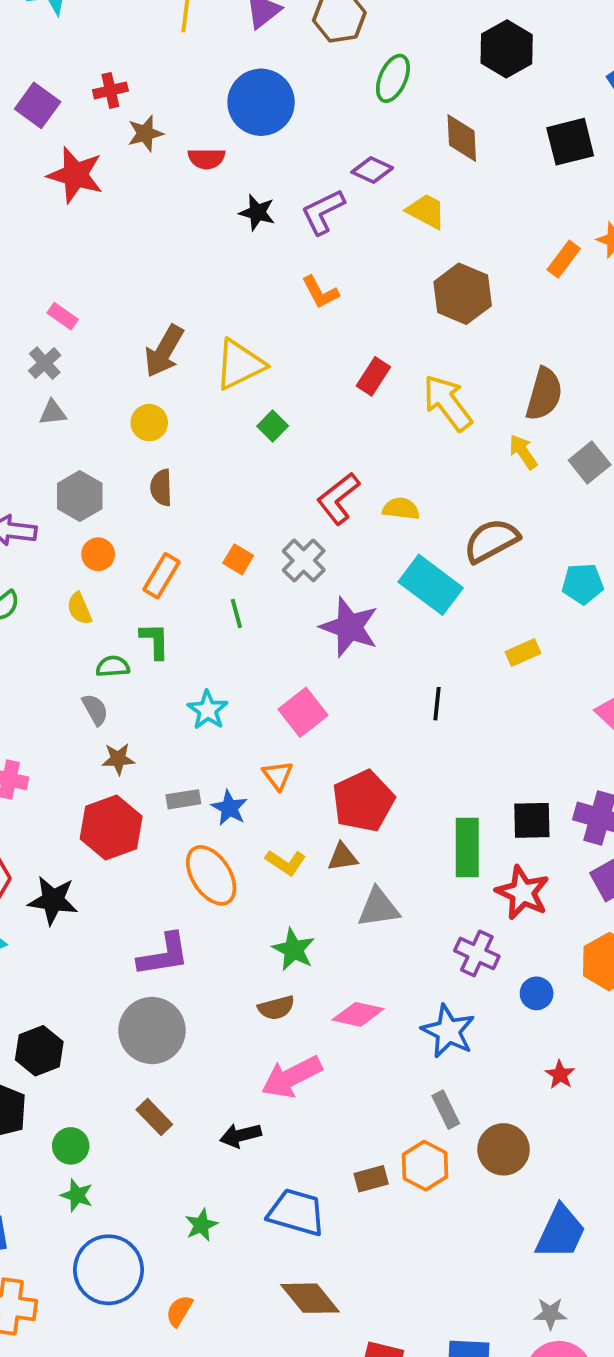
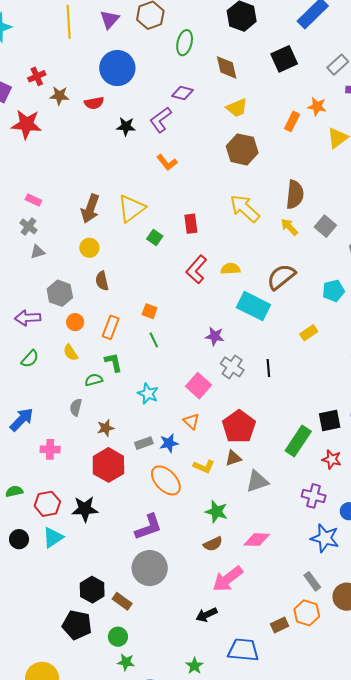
brown star: (145, 133) -> (59, 96), turned 30
yellow trapezoid: (426, 211) -> (237, 108), moved, turned 140
red rectangle: (373, 376) -> (191, 224), moved, turned -30
gray cross: (304, 560) -> (232, 367), moved
purple star: (349, 627) -> (215, 336), size x0.6
gray semicircle: (95, 710) -> (76, 407), moved, turned -126
blue star: (229, 808) -> (169, 443), turned -30
green rectangle: (467, 847) -> (298, 441), turned 44
red star: (523, 893) -> (332, 459), size x0.7
blue star: (448, 1031) -> (325, 538), moved
brown rectangle: (154, 1117) -> (122, 601), moved

